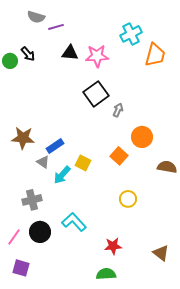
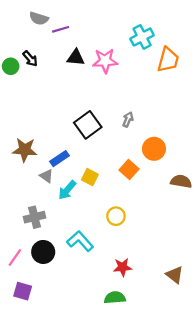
black square: (96, 94) -> (88, 125), moved
yellow circle: (128, 199) -> (116, 216), moved

